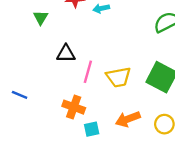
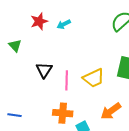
black triangle: (66, 54) -> (44, 70), turned -42

